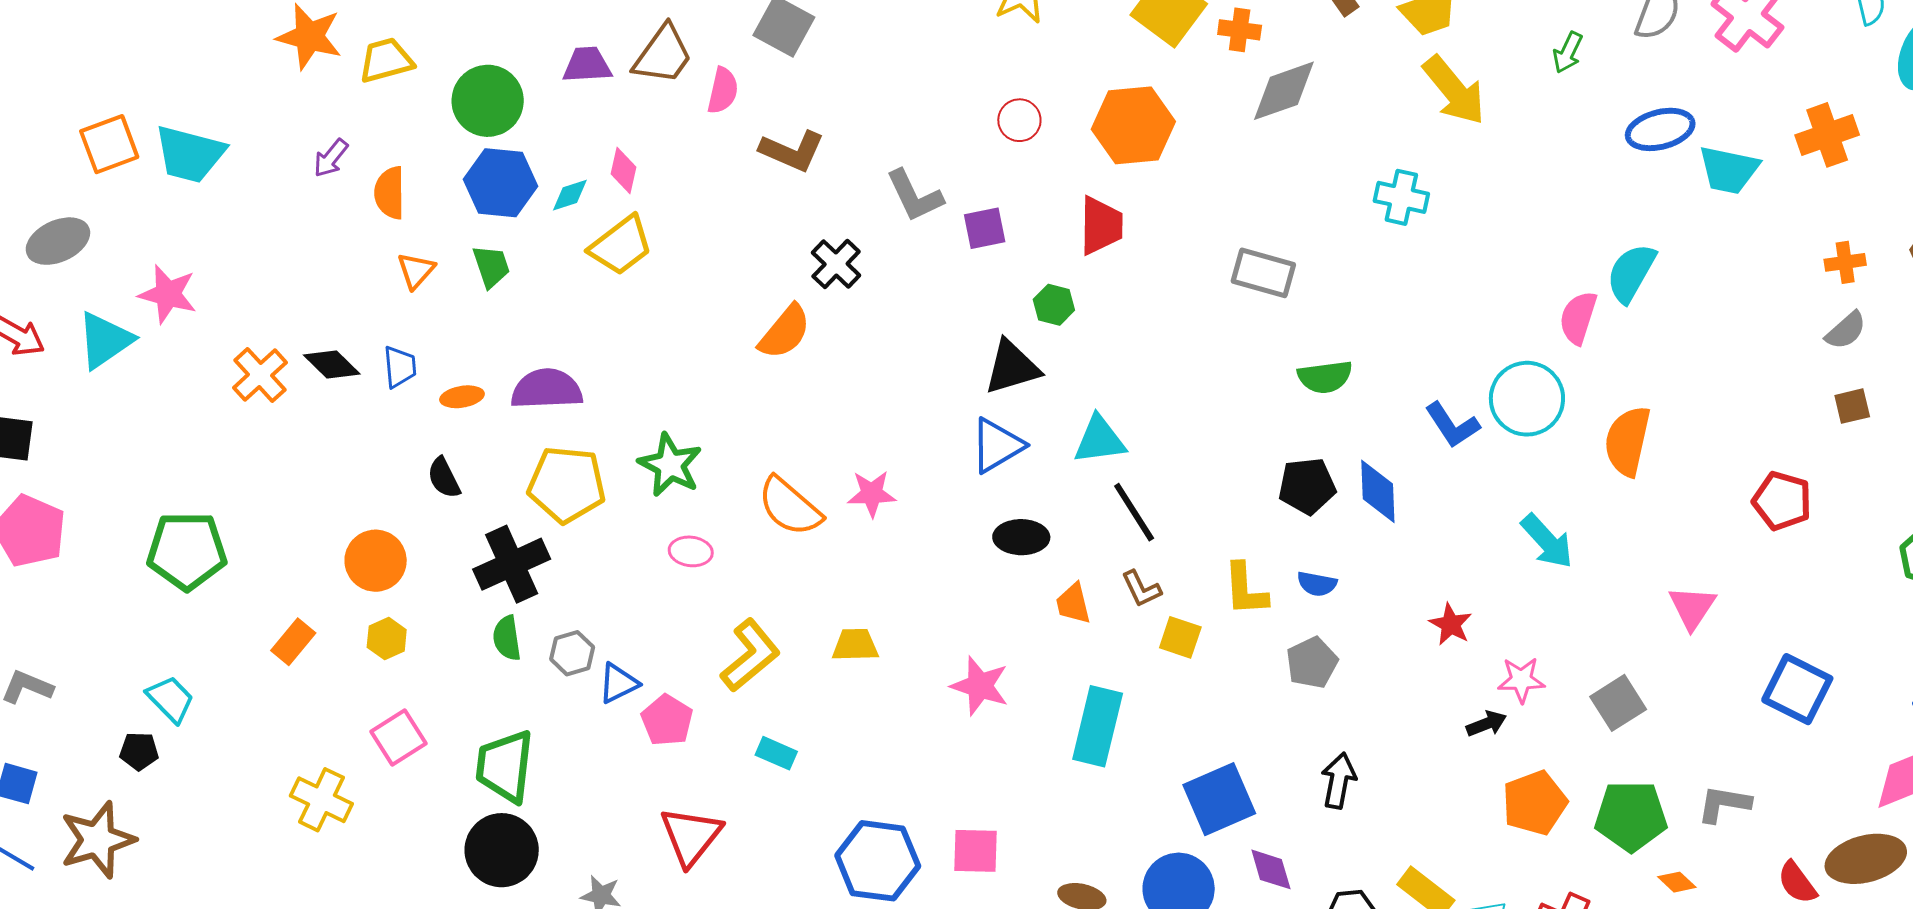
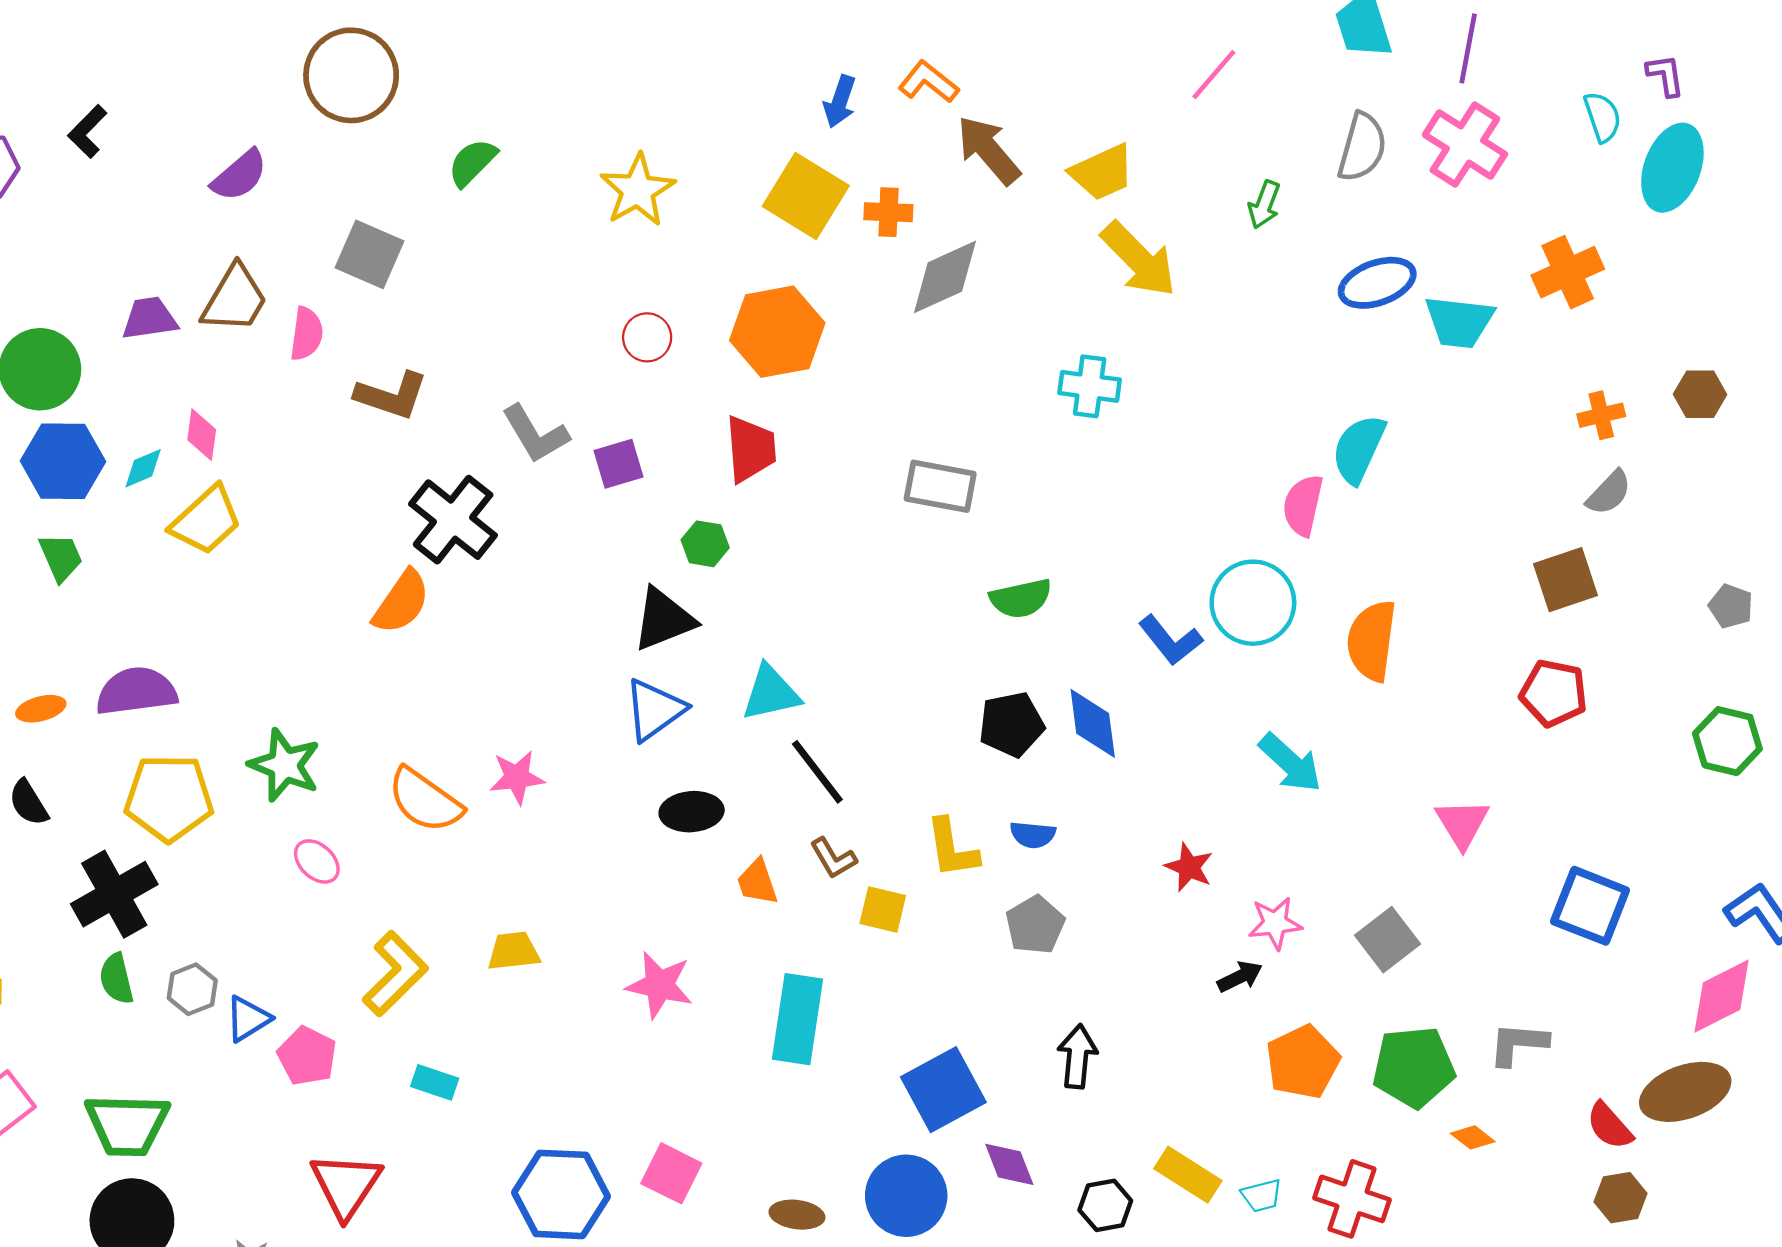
black cross: (836, 264) -> (453, 520), size x1.5
brown square: (1852, 406) -> (1565, 580), moved, size x1.5
pink ellipse: (691, 551) -> (317, 861), turned 42
green trapezoid: (505, 766) -> (127, 1125), turned -90
pink square: (975, 851) -> (671, 1173), turned 30

